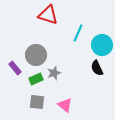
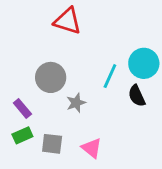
cyan line: (78, 33) -> (110, 76), moved
purple rectangle: (15, 68) -> (22, 108), moved
green rectangle: (36, 79) -> (22, 135), moved

